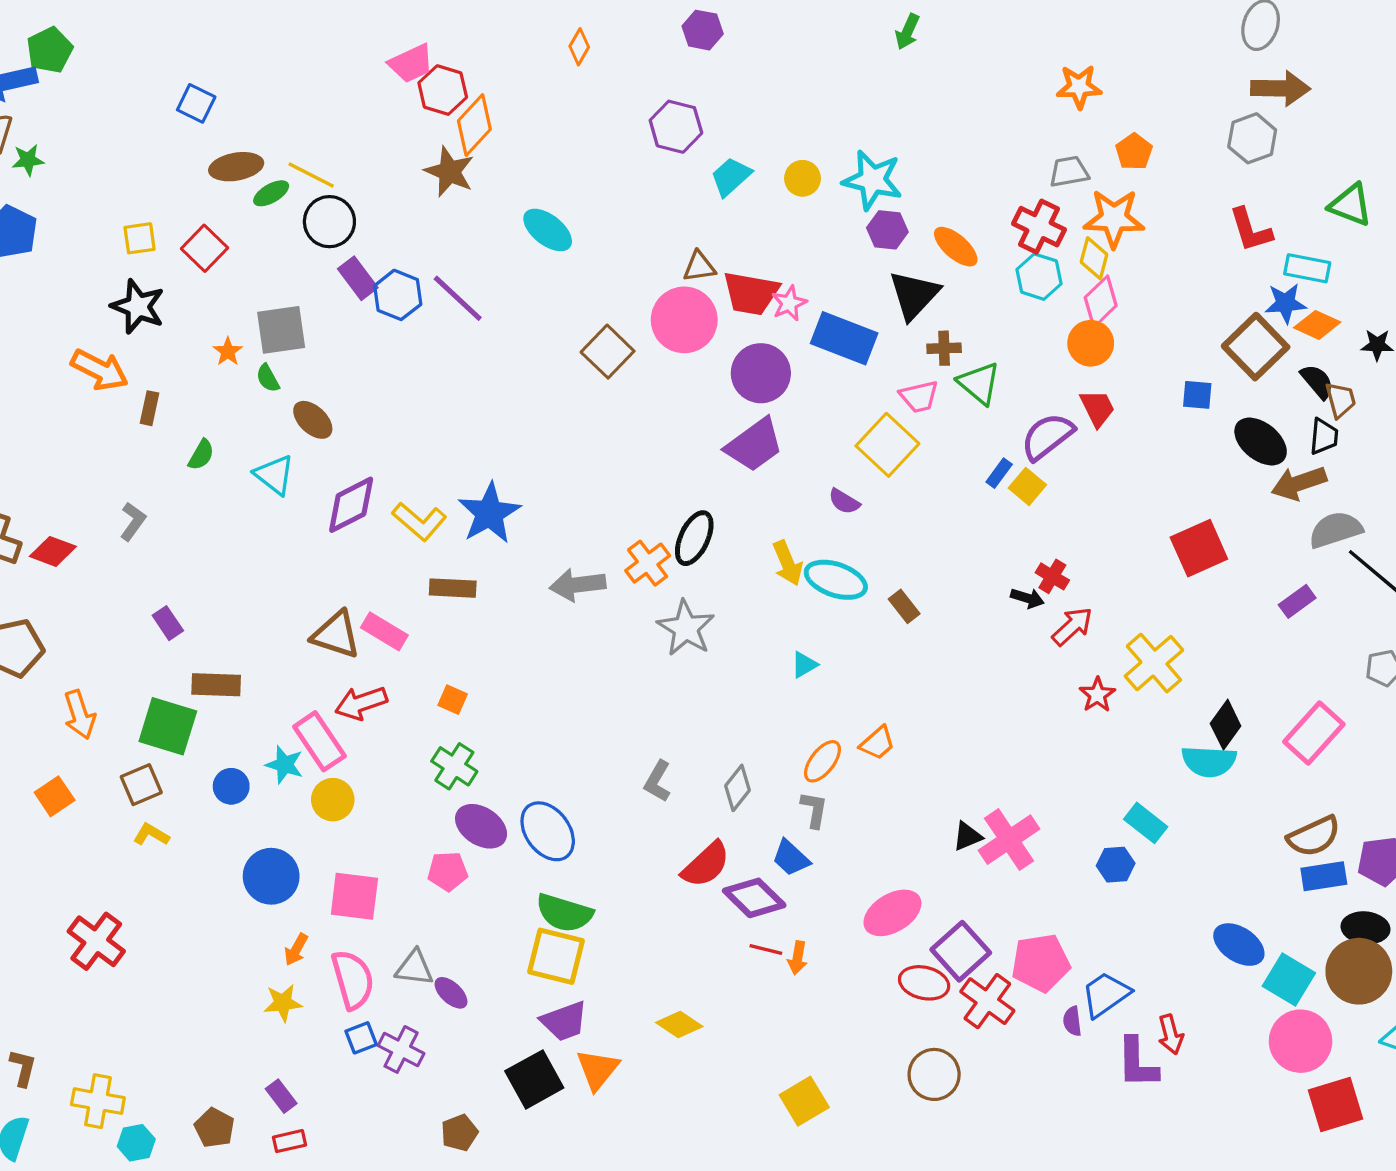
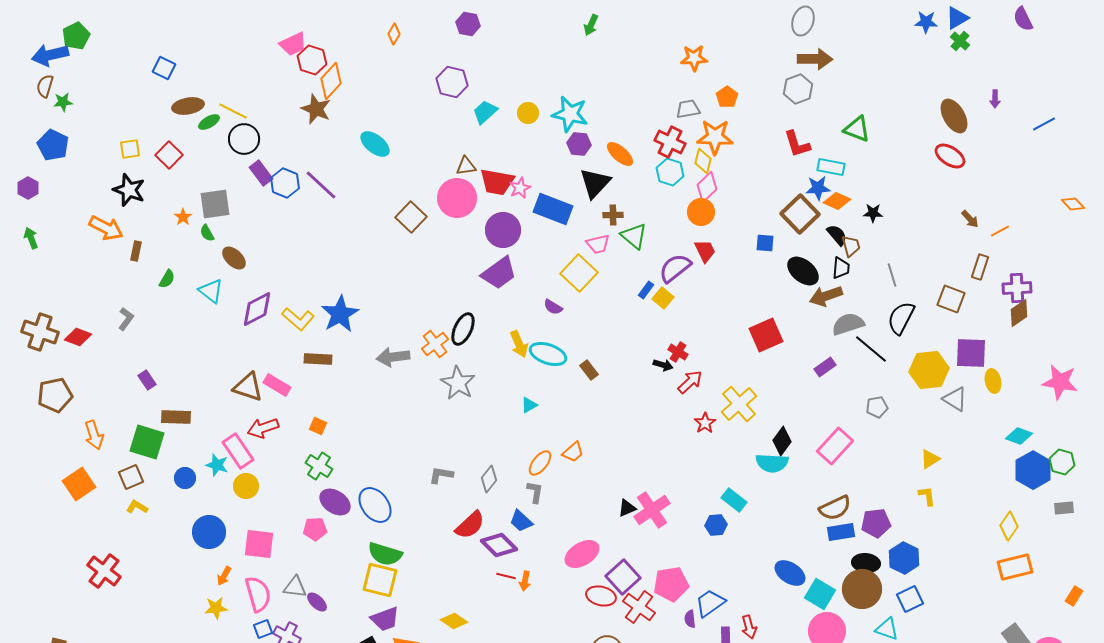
gray L-shape: (658, 781) -> (441, 475), turned 70
orange square: (55, 796) -> (79, 484), size x1.4

